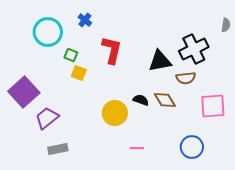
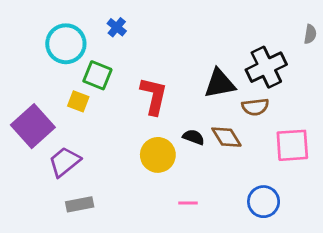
red L-shape: (112, 50) -> (154, 96), moved
green square: (71, 55) -> (97, 75), size x1.5
yellow square: (79, 73) -> (78, 101), moved

